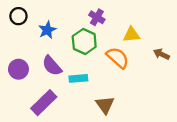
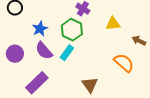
blue star: (47, 30) -> (40, 29), moved
orange semicircle: (118, 58) -> (124, 63), moved
cyan rectangle: (78, 78) -> (67, 53), moved, turned -49

